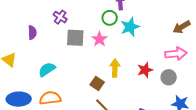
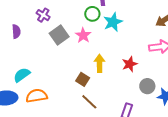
gray square: (75, 38) -> (59, 35), turned -36
cyan semicircle: (47, 69) -> (22, 75), moved
gray circle: (169, 77) -> (147, 86), moved

